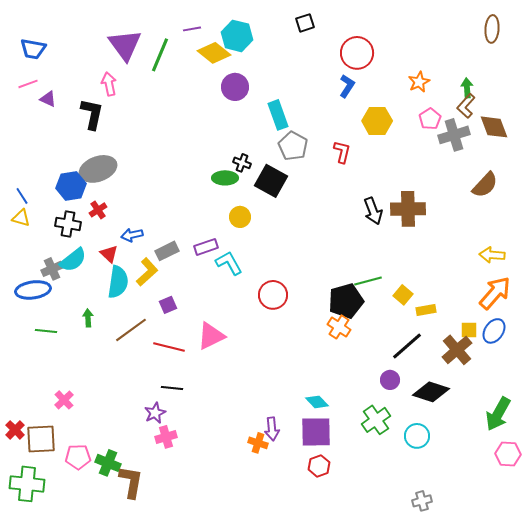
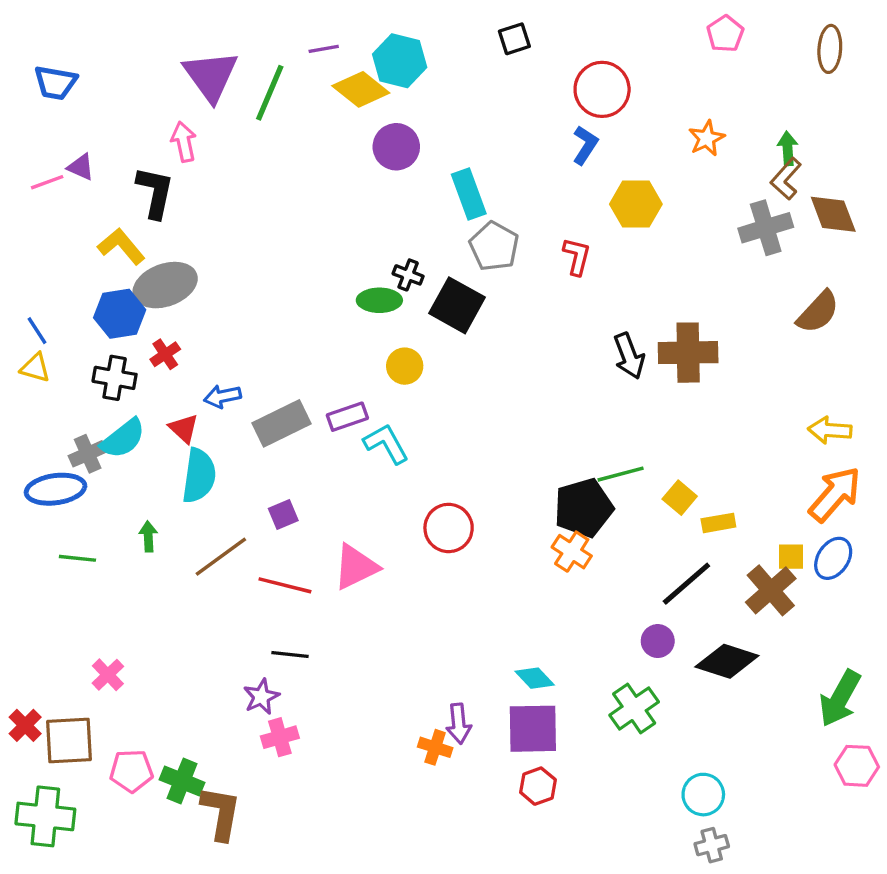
pink line: (28, 84) -> (47, 182), moved
pink pentagon: (430, 119) -> (725, 34), moved
gray rectangle: (167, 251) -> (282, 423), size x1.4
yellow L-shape: (147, 272) -> (121, 246), moved, turned -88
red circle: (273, 295) -> (449, 528), moved
cyan circle: (417, 436) -> (703, 795), moved

